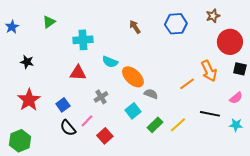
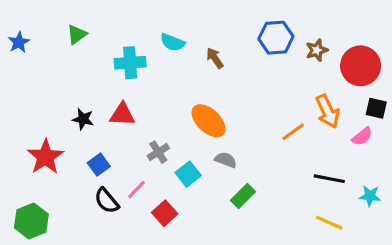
brown star: (213, 16) -> (317, 50), moved
brown arrow: (135, 27) -> (215, 58), moved
black star: (27, 62) -> (83, 119), moved
cyan semicircle: (110, 62) -> (172, 42), moved
gray semicircle: (151, 94) -> (226, 160), moved
pink semicircle: (236, 98) -> (362, 136), moved
cyan square: (133, 111) -> (188, 174), moved
yellow line: (178, 125) -> (329, 223), moved, turned 66

